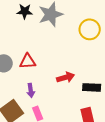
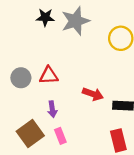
red arrow: (66, 77) -> (93, 94), turned 36

